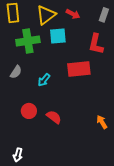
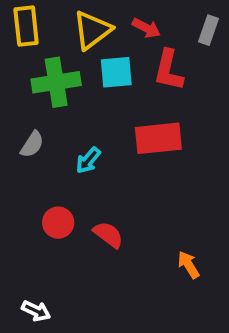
red L-shape: (96, 44) -> (168, 70), moved
orange arrow: (102, 122) -> (188, 265), moved
white arrow: (18, 155) -> (36, 311), turned -80

